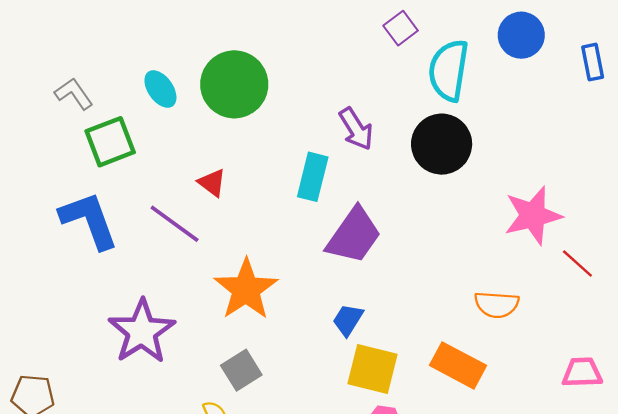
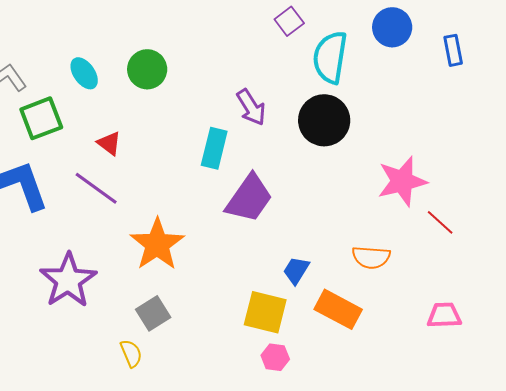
green circle: (234, 84) -> (147, 69), size x0.7
red triangle: (212, 183) -> (109, 143), moved
blue trapezoid: (348, 320) -> (296, 270), moved

